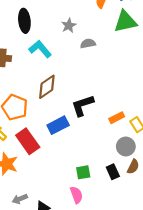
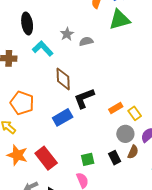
gray star: (69, 26) -> (67, 34), moved
brown diamond: (47, 87) -> (63, 79), moved, turned -55
red rectangle: (28, 141) -> (46, 158), moved

